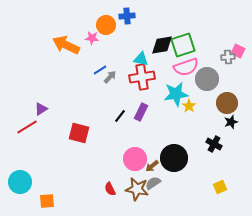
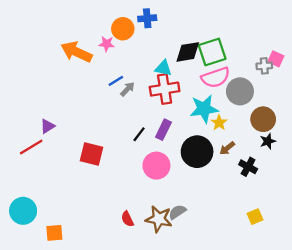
black circle: (174, 158) -> (197, 152), moved
pink circle: (135, 159) -> (156, 166), moved
brown arrow: (152, 166) -> (227, 148), moved

